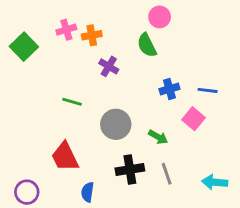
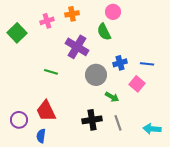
orange cross: (92, 35) -> (72, 14), moved
purple cross: (109, 66) -> (77, 47), size x1.6
gray circle: (116, 124) -> (96, 75), moved
purple circle: (27, 192) -> (19, 120), moved
blue semicircle: (88, 192) -> (41, 136), moved

